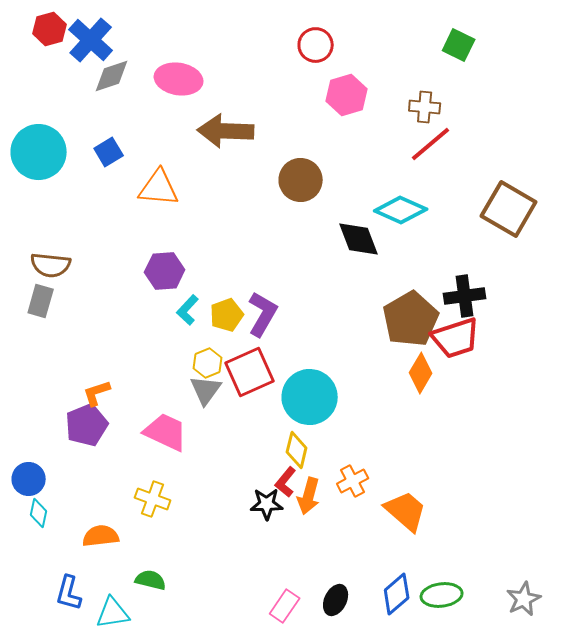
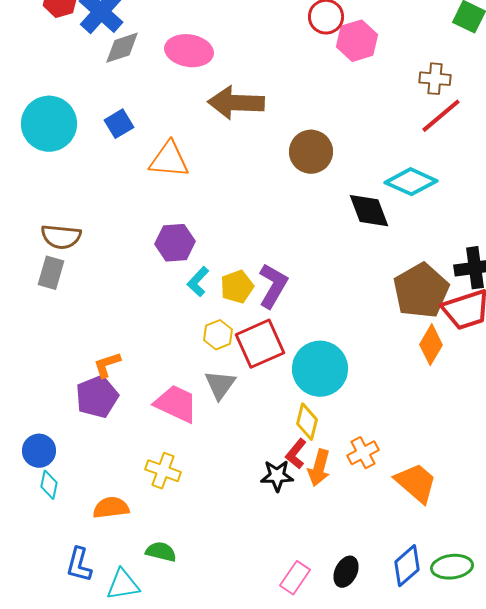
pink hexagon: (347, 95) -> (357, 41), moved
gray triangle: (206, 390) -> (220, 385), moved

